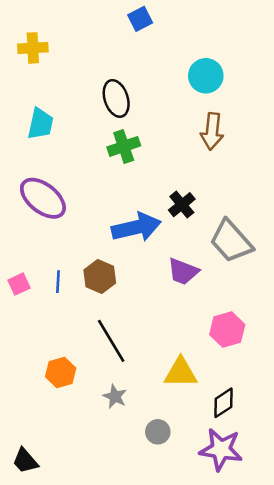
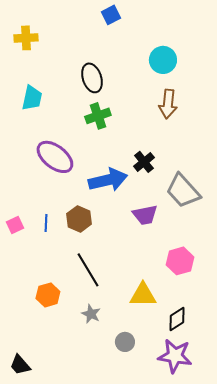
purple ellipse: (43, 198) -> (55, 157), moved
purple trapezoid: (183, 271) -> (145, 215), turned -32

